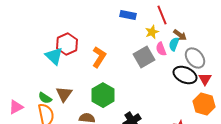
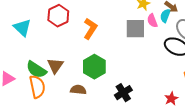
cyan triangle: (54, 56) -> (22, 28), moved
gray square: (144, 57) -> (135, 29), turned 30
green semicircle: (45, 98) -> (36, 70), size x1.5

